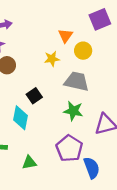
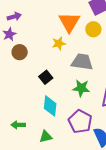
orange triangle: (66, 36) -> (69, 22), size x1.6
yellow circle: (83, 51) -> (93, 29), moved
cyan diamond: (21, 118) -> (50, 106), moved

